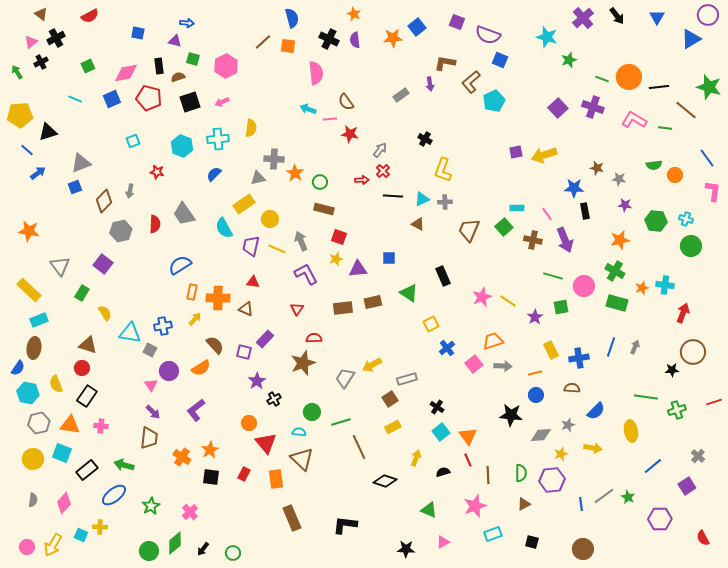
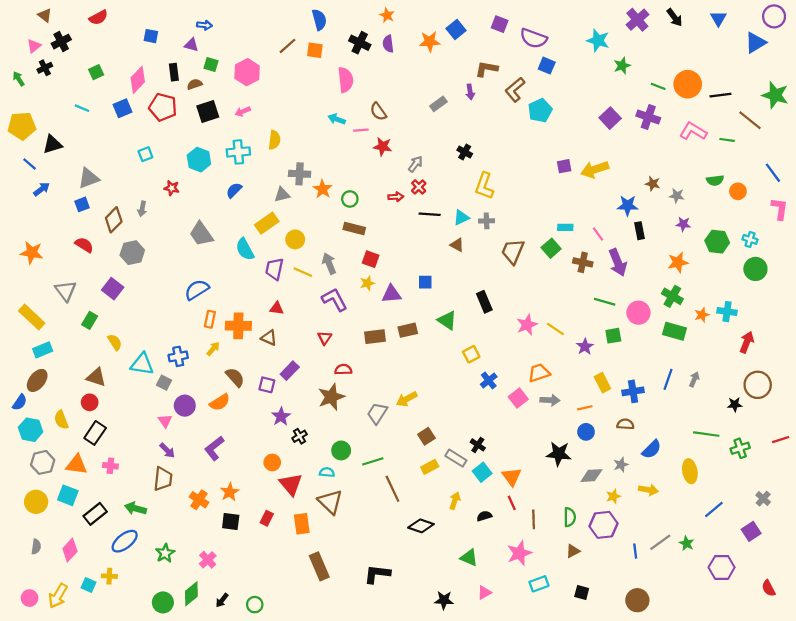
pink diamond: (126, 73) -> (138, 80), turned -35
red semicircle: (155, 224) -> (84, 245), moved, turned -60
brown ellipse: (34, 348) -> (37, 380), turned 30
gray rectangle: (407, 379) -> (456, 458), moved, turned 48

